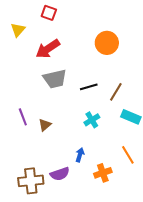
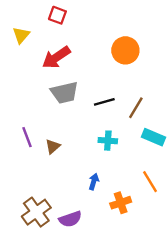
cyan cross: (92, 120) -> (108, 141), turned 35
purple semicircle: (60, 174) -> (70, 219), moved
brown cross: (31, 181) -> (36, 212), turned -30

